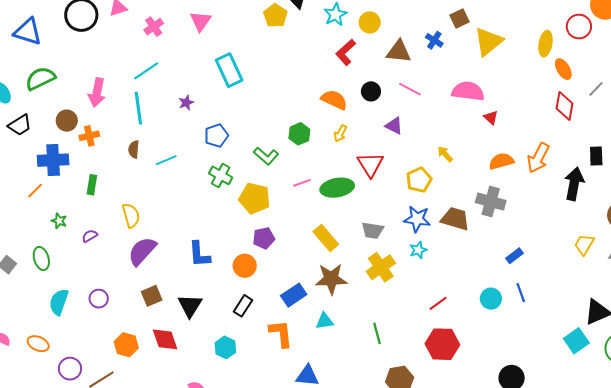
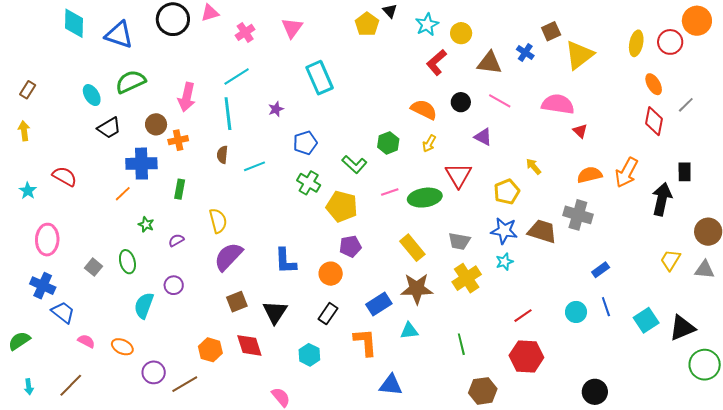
yellow ellipse: (545, 44) -> (636, 43), moved
purple circle: (99, 299) -> (174, 285), moved
cyan square: (576, 341) -> (646, 320), moved

